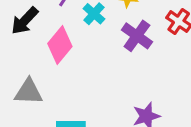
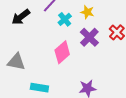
pink diamond: (60, 45) -> (62, 52), moved

